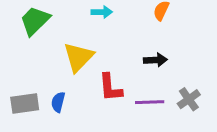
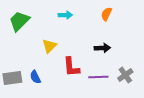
yellow triangle: (78, 57) -> (49, 46), size x0.7
blue semicircle: (58, 102) -> (35, 77), turned -40

